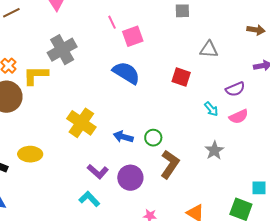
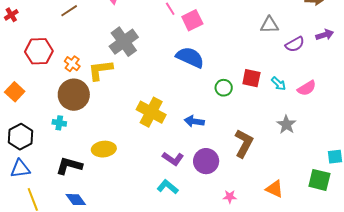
red square: (181, 77) -> (251, 78), moved
purple semicircle: (235, 89) -> (295, 44), moved
green circle: (153, 138) -> (224, 88), moved

